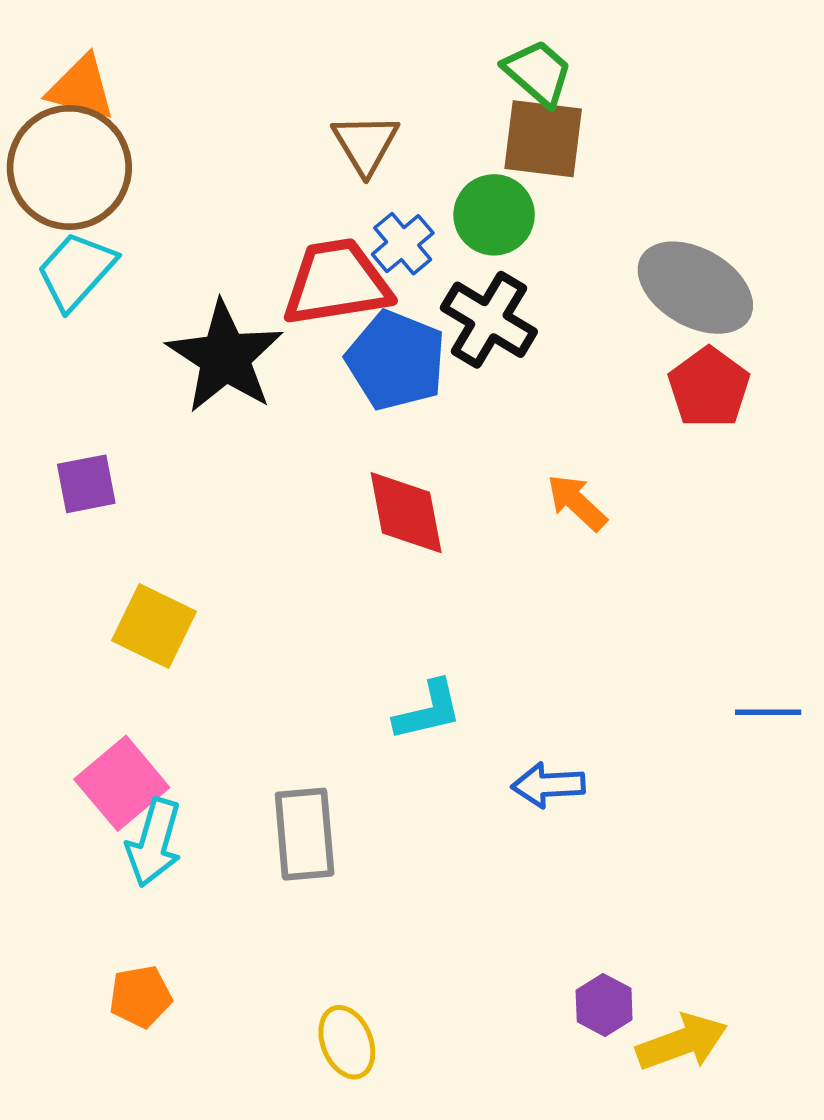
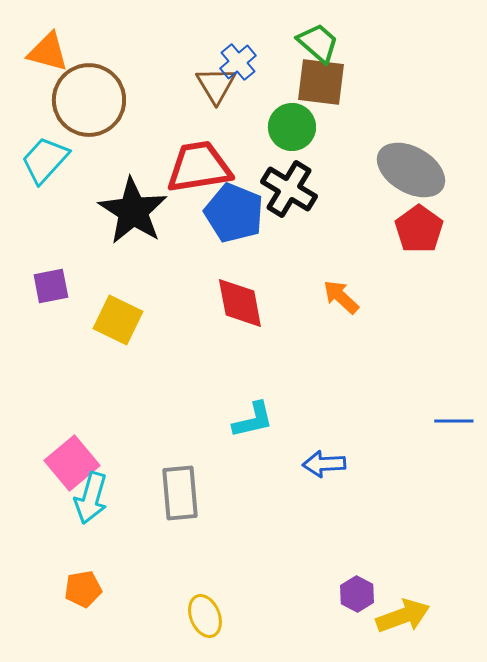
brown circle: (69, 167) -> (89, 100), moved
blue cross: (403, 244) -> (238, 62), moved
yellow square: (154, 626) -> (118, 320), moved

